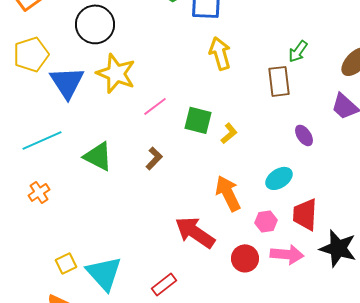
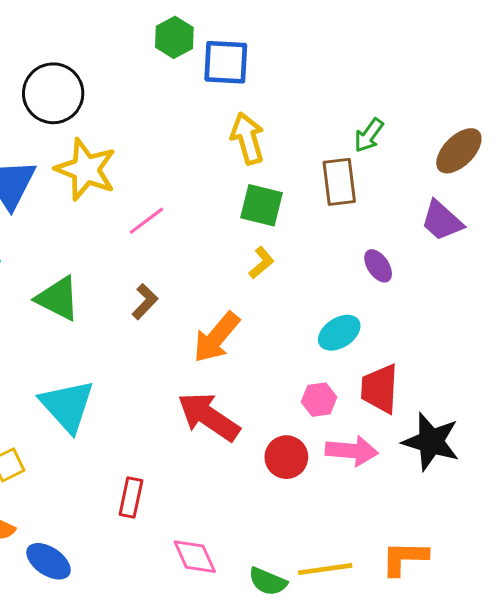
green square: (198, 120) -> (261, 205), moved
orange arrow: (228, 193) -> (216, 337), moved, turned -114
cyan triangle: (104, 273) -> (67, 406), moved
red rectangle: (164, 284) -> (131, 498), moved, turned -40

